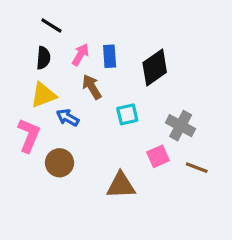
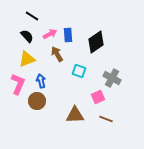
pink arrow: (80, 55) -> (50, 34), turned 32
black semicircle: (43, 58) -> (27, 36), turned -48
cyan square: (127, 114) -> (79, 71), turned 32
blue arrow: (68, 118) -> (41, 81), moved, turned 48
brown line: (197, 168) -> (106, 119), moved

